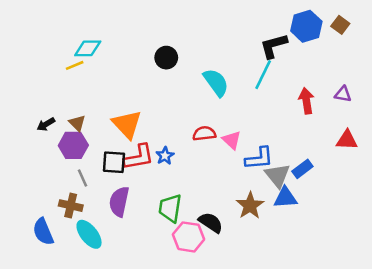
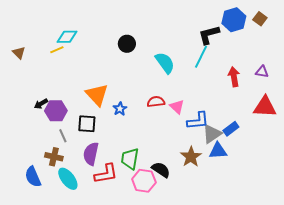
brown triangle: (77, 123) -> (19, 53), moved
black arrow: (46, 124) -> (41, 104), moved
red triangle: (347, 140) -> (265, 107), size x1.4
blue star: (165, 156) -> (120, 109), moved
red L-shape: (139, 157) -> (106, 174), moved
gray triangle: (278, 175) -> (212, 134), turned 35

